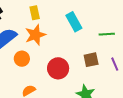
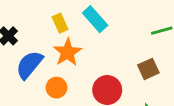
cyan rectangle: (74, 22) -> (95, 19), moved

